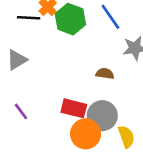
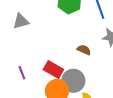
purple line: (21, 111) -> (22, 73), moved

